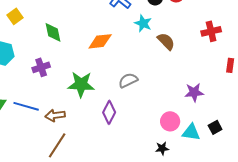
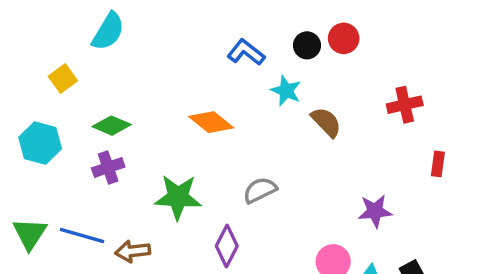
green diamond: (53, 32) -> (112, 126), moved, turned -55
orange diamond: (100, 41) -> (211, 122), turned 45

